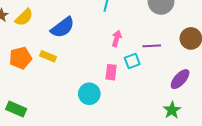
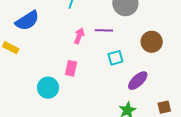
purple line: (152, 46) -> (104, 30), moved
cyan square: (132, 61) -> (115, 58), moved

